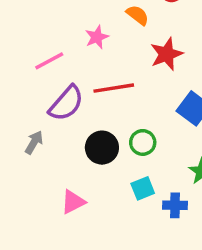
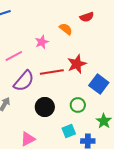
red star: (166, 54) -> (77, 64), moved
green circle: (143, 142) -> (78, 105), moved

